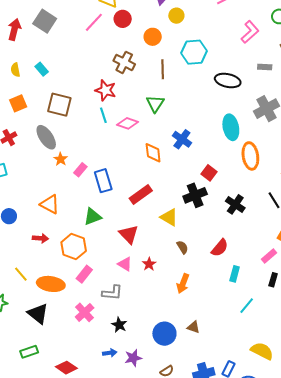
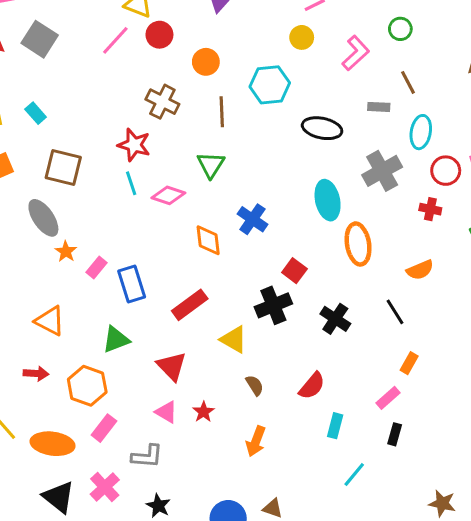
yellow circle: (176, 16) -> (302, 37), moved
black triangle: (38, 314) -> (59, 497), moved

